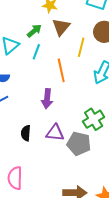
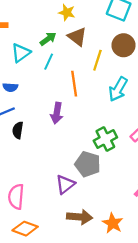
brown triangle: (61, 27) -> (77, 37), turned -36
black semicircle: (26, 133) -> (18, 130), moved
purple triangle: (55, 133) -> (65, 184), moved, turned -48

